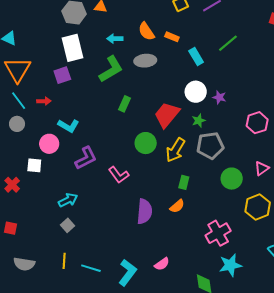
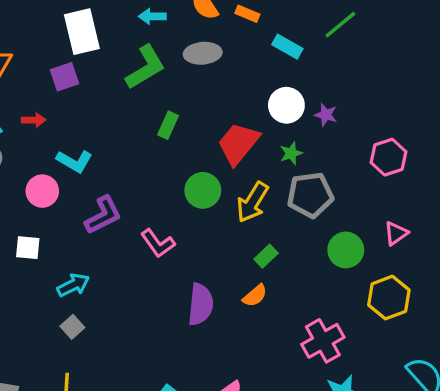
cyan rectangle: (196, 56) -> (287, 47), turned -30
white square: (34, 165) -> (28, 248), moved
green rectangle: (184, 182) -> (266, 256), turned 32

